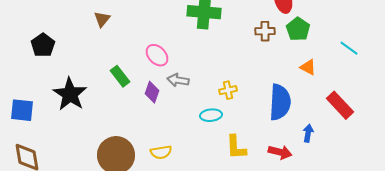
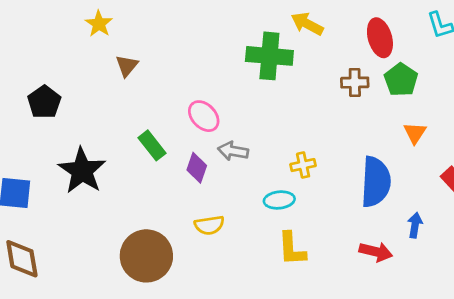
orange triangle: (308, 67) -> (415, 133), turned 36
yellow L-shape: (236, 147) -> (292, 249), moved
yellow semicircle: (161, 152) -> (209, 225), moved

